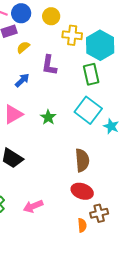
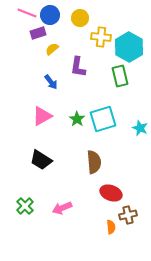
blue arrow: (22, 80) -> (51, 82), turned 98
cyan square: (88, 110) -> (103, 119), moved, turned 36
brown semicircle: (82, 160) -> (94, 162), moved

